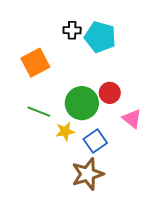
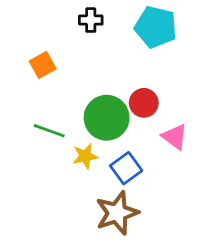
cyan pentagon: (100, 37) -> (156, 27), moved
orange square: (35, 63) -> (43, 65), size x0.7

